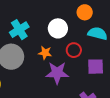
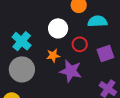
purple star: (57, 73) -> (71, 71), turned 30

